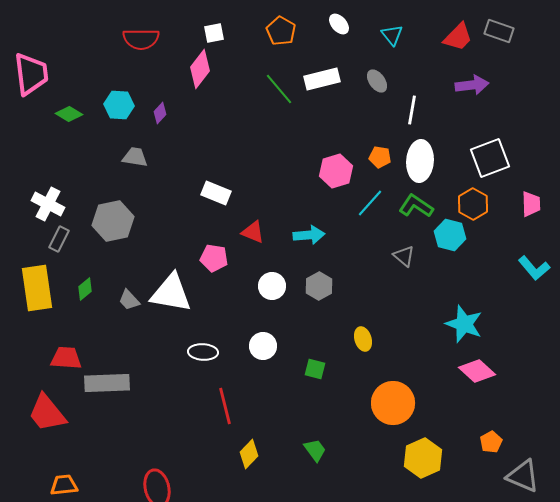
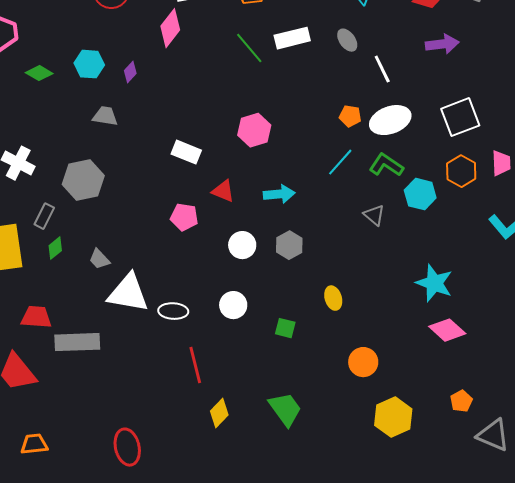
white line: (412, 110) -> (382, 69), turned -36
white ellipse: (420, 161) -> (390, 120), turned 66
pink hexagon: (336, 171) -> (254, 130), moved
orange hexagon: (473, 204) -> (461, 171), moved
gray rectangle: (59, 239) -> (44, 216), moved
white triangle: (171, 293) -> (128, 293), moved
orange circle: (393, 403) -> (363, 362), size x0.7
green trapezoid: (315, 450) -> (285, 409), size x1.5

